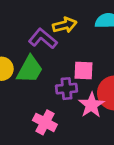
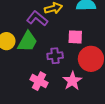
pink square: (83, 70) -> (75, 37), moved
pink star: (91, 105) -> (72, 81), moved

